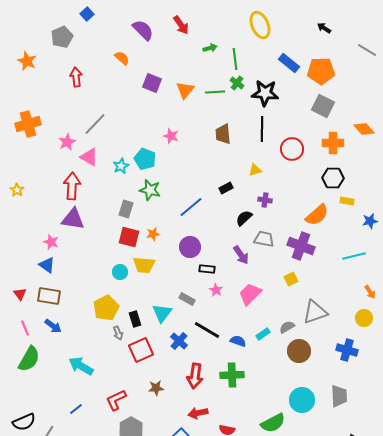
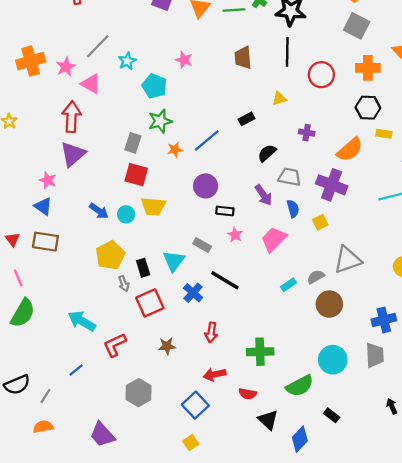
orange cross: (28, 124) -> (31, 61), moved
cyan star: (121, 166) -> (127, 61), moved
green star: (150, 190) -> (160, 121), turned -30
purple cross: (265, 200) -> (307, 133), moved
purple triangle: (73, 219) -> (73, 154), turned -50
orange star: (153, 234) -> (175, 150), moved
blue arrow: (53, 326) -> (99, 211), moved
blue semicircle: (238, 341) -> (293, 209), moved, turned 56
blue cross: (347, 350) -> (384, 320), moved, turned -30
green cross: (232, 375) -> (260, 352), moved
red arrow: (195, 376) -> (211, 332), size x0.7
red L-shape: (116, 400) -> (115, 345), moved

